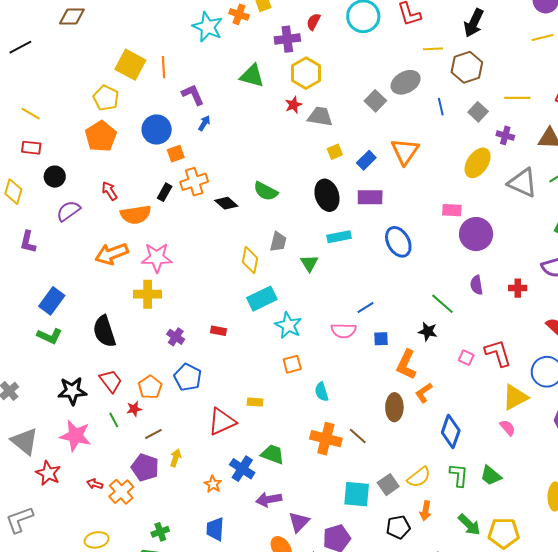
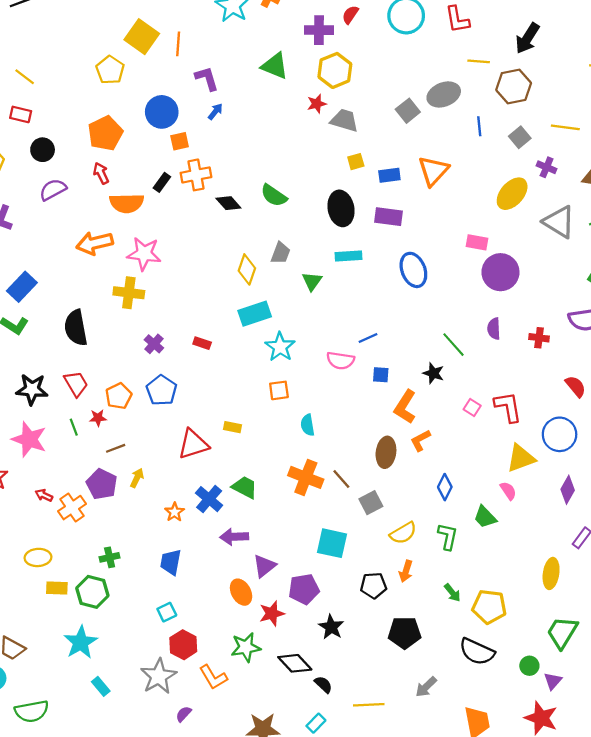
orange pentagon: (101, 136) -> (105, 133), moved
blue rectangle: (366, 160) -> (389, 175), turned 30
blue diamond: (451, 432) -> (445, 487), size x0.7
green trapezoid: (491, 476) -> (485, 517), moved
gray square: (388, 485) -> (371, 503), moved
green arrow: (469, 525) -> (452, 593), size x0.7

